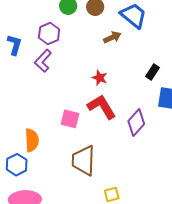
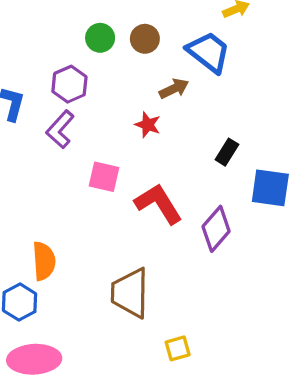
black rectangle: (152, 72) -> (227, 152), moved
red star: (100, 78) -> (148, 125), moved
pink square: (70, 119) -> (104, 177), moved

